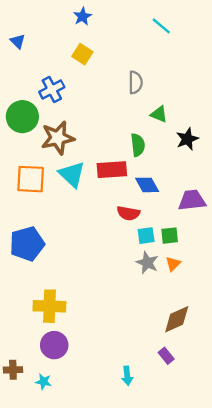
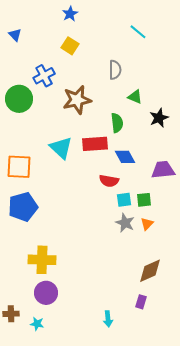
cyan line: (161, 26) -> (138, 32), moved
brown star: (58, 138) -> (77, 100), moved
orange square: (31, 179) -> (19, 167), moved
purple rectangle: (166, 356) -> (141, 302), turned 56

